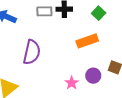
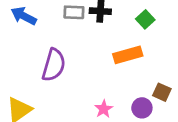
purple circle: (93, 76) -> (142, 108), moved

